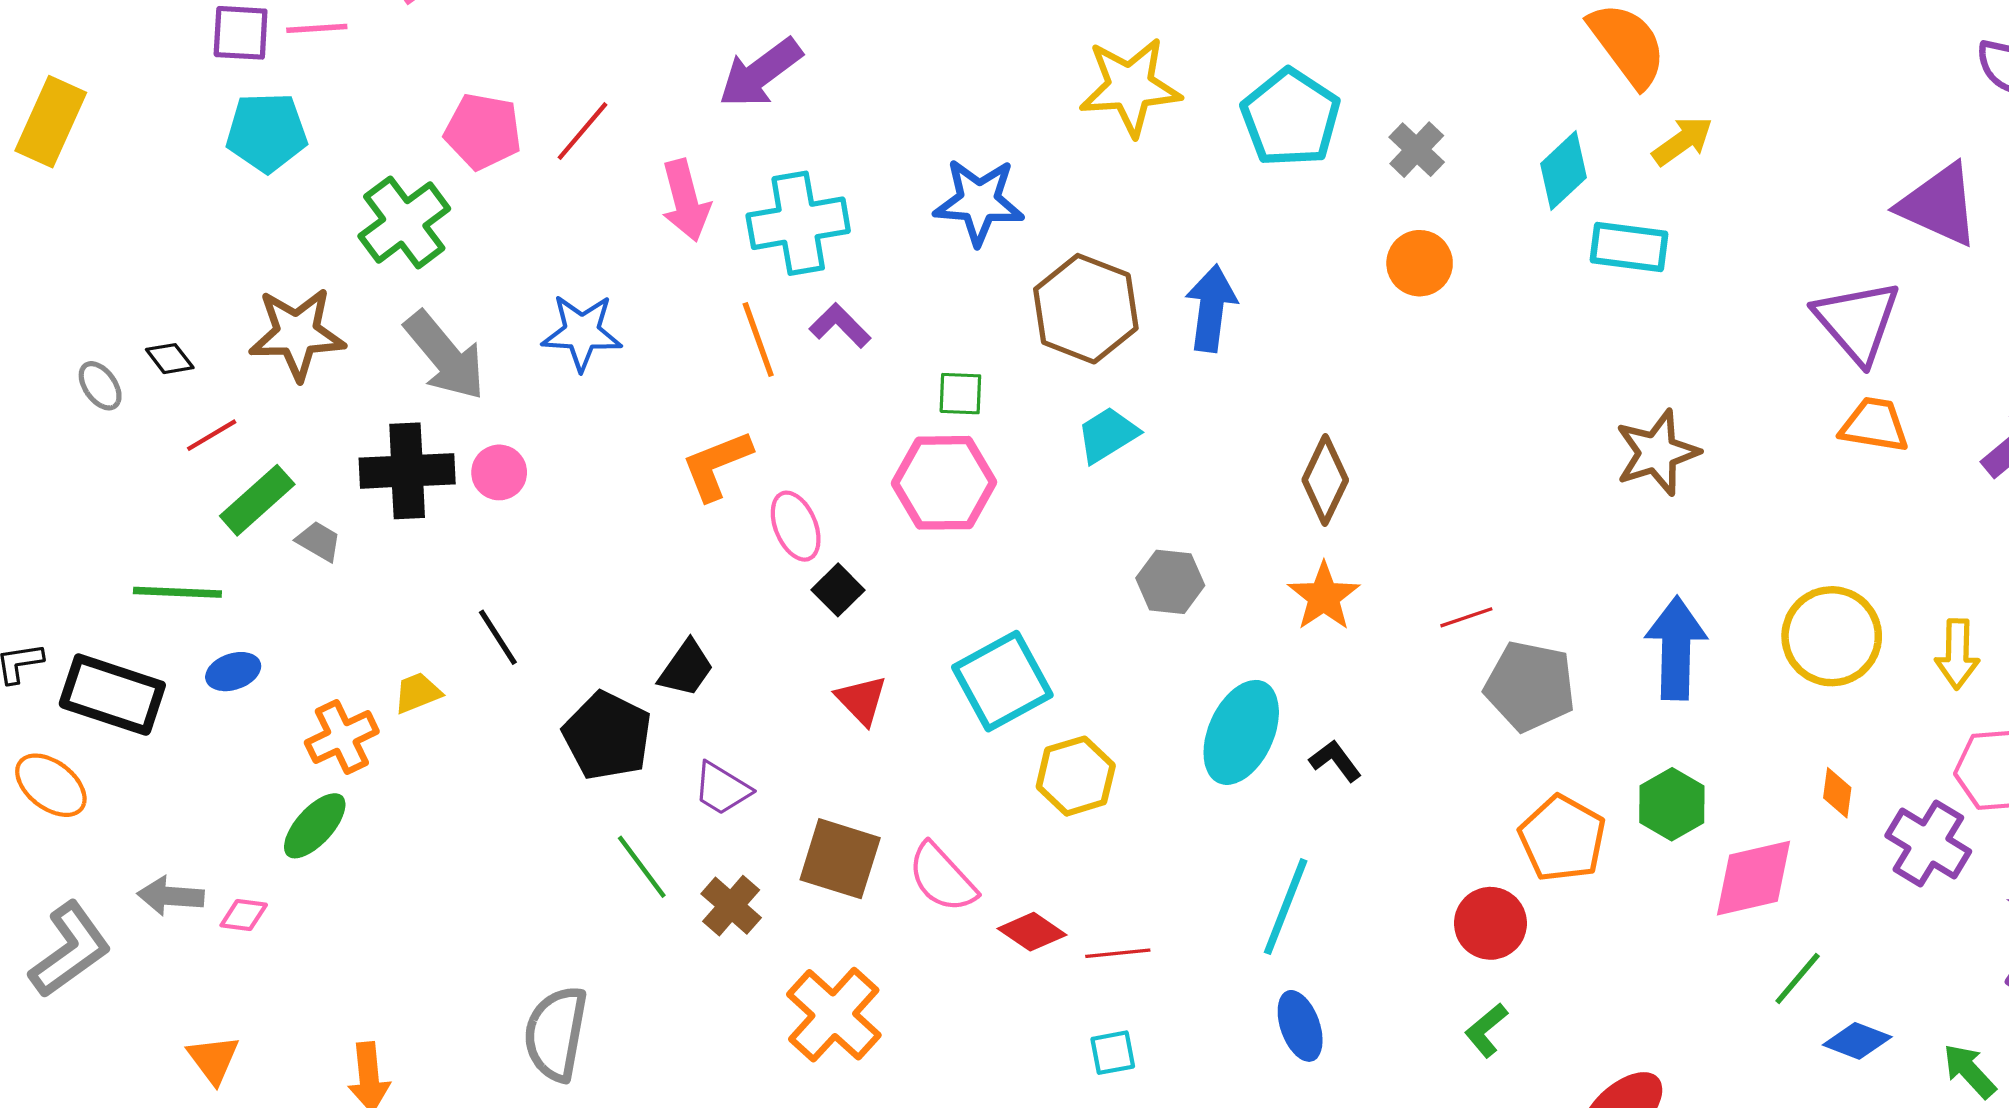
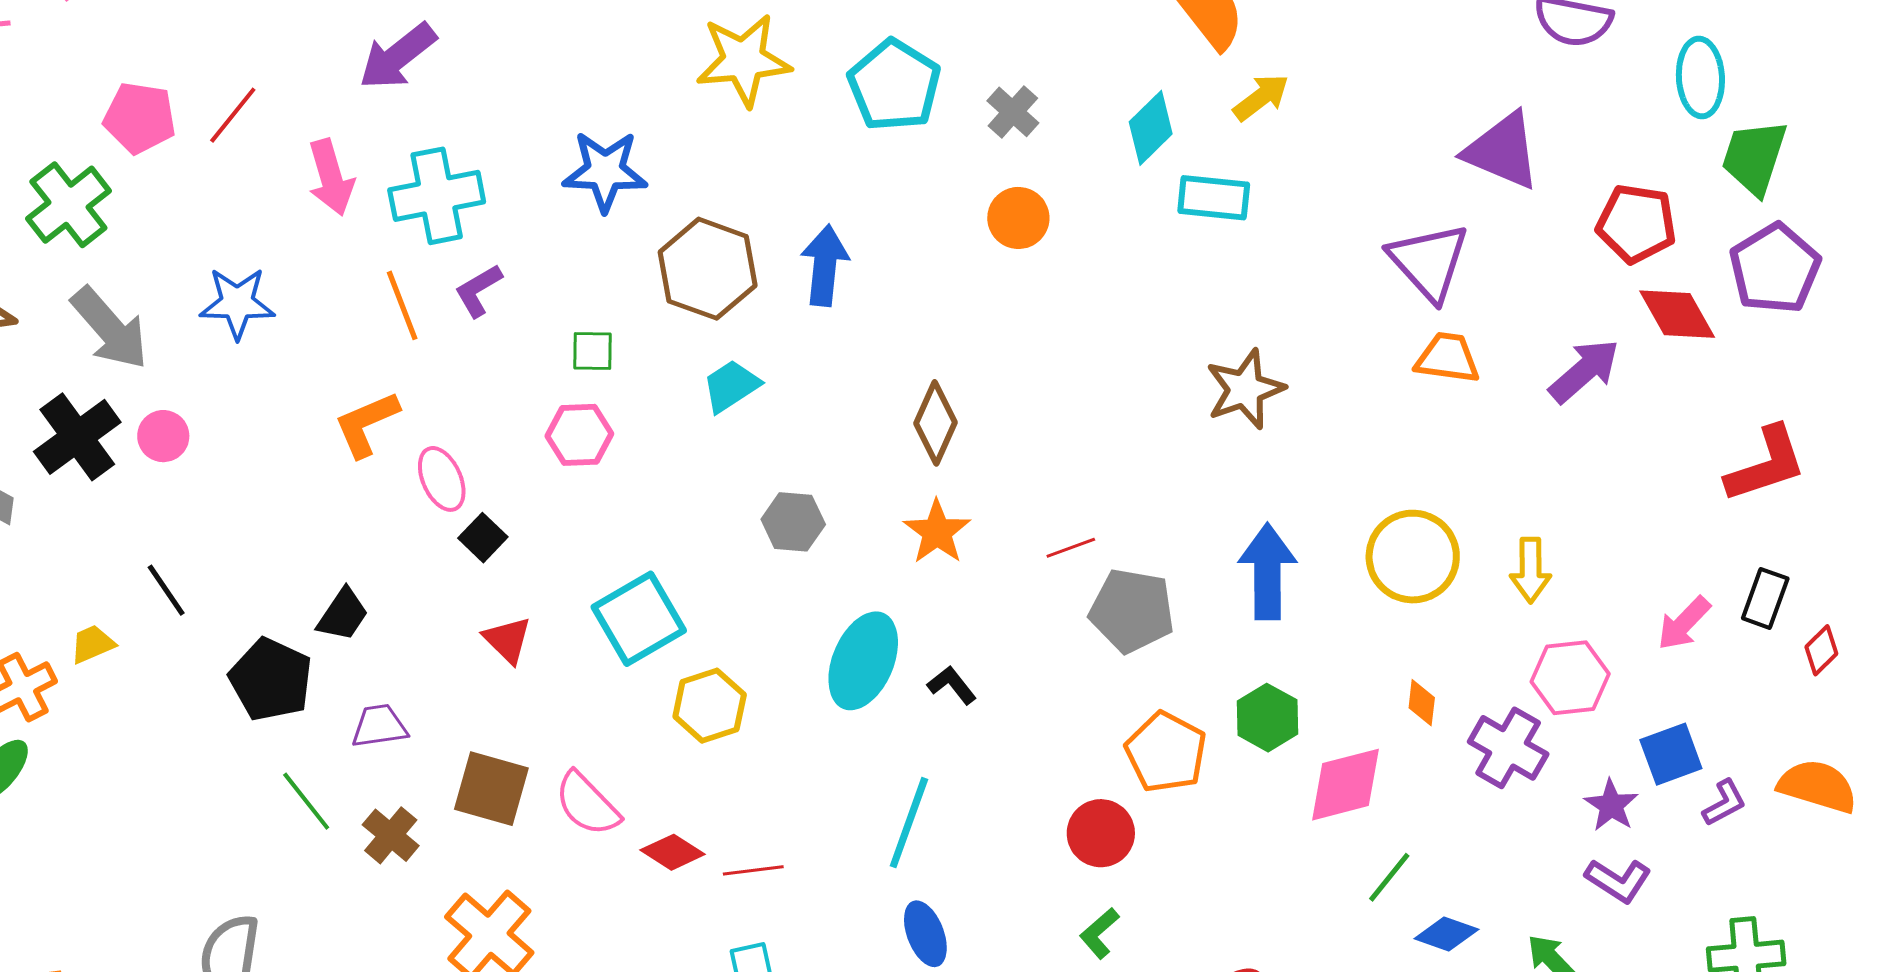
purple L-shape: (840, 326) -> (478, 290), turned -74
black cross: (407, 471) -> (77, 437), turned -32
pink hexagon: (944, 483) -> (579, 435), size x0.7
purple trapezoid: (722, 789) -> (379, 726), turned 142

